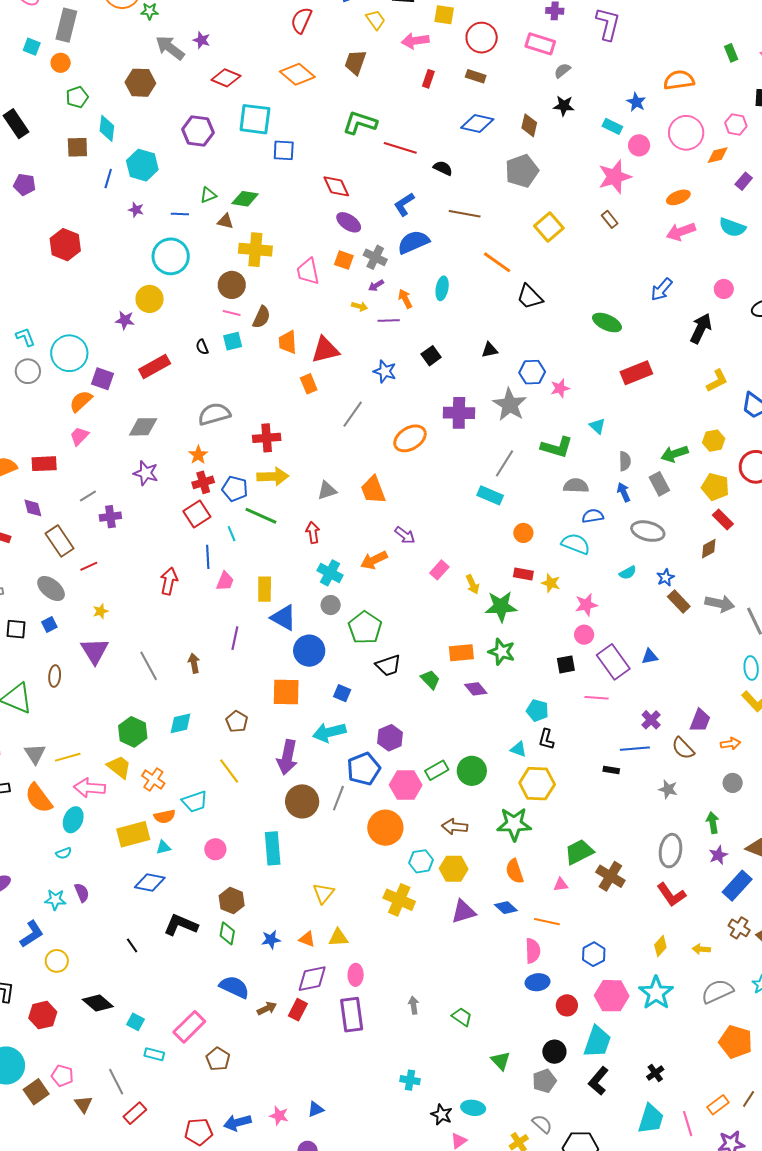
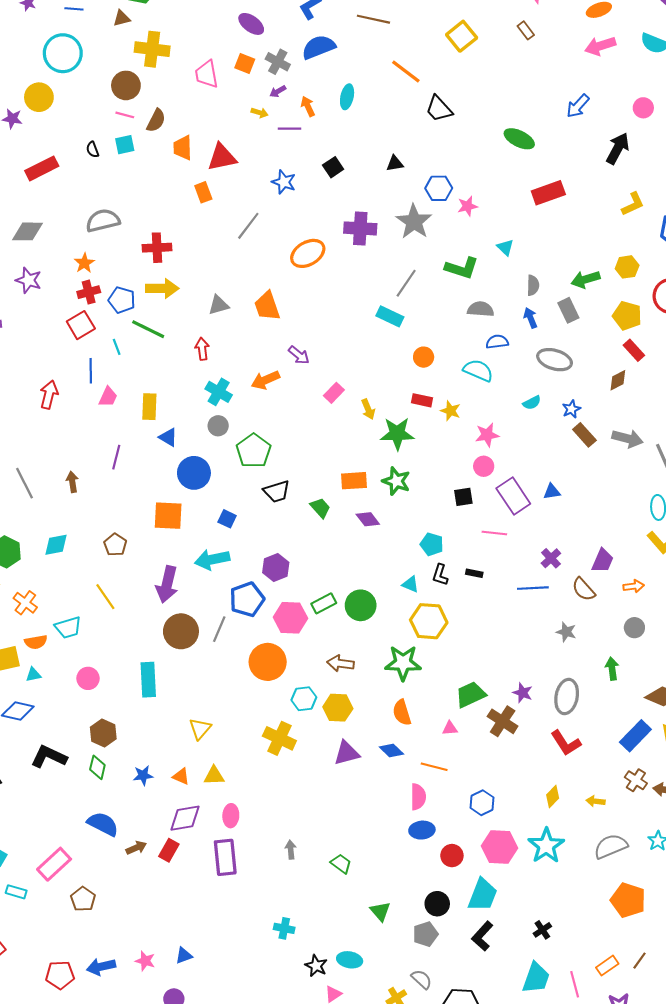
brown triangle: (225, 221) -> (122, 18), turned -30
blue triangle: (284, 618) -> (168, 437), size x0.7
black rectangle: (611, 770) -> (474, 573), moved
purple star: (718, 855) -> (523, 693), moved, turned -30

